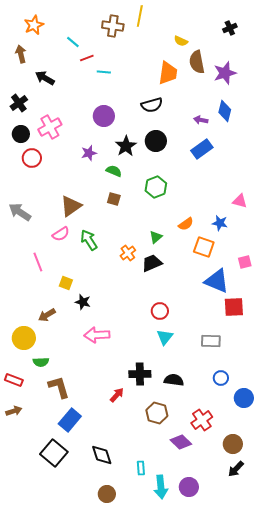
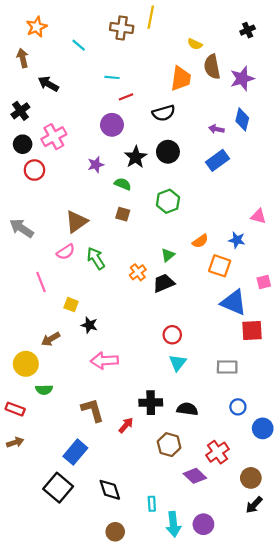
red line: (87, 58) -> (126, 97), moved
brown L-shape: (59, 387) -> (93, 410), moved

